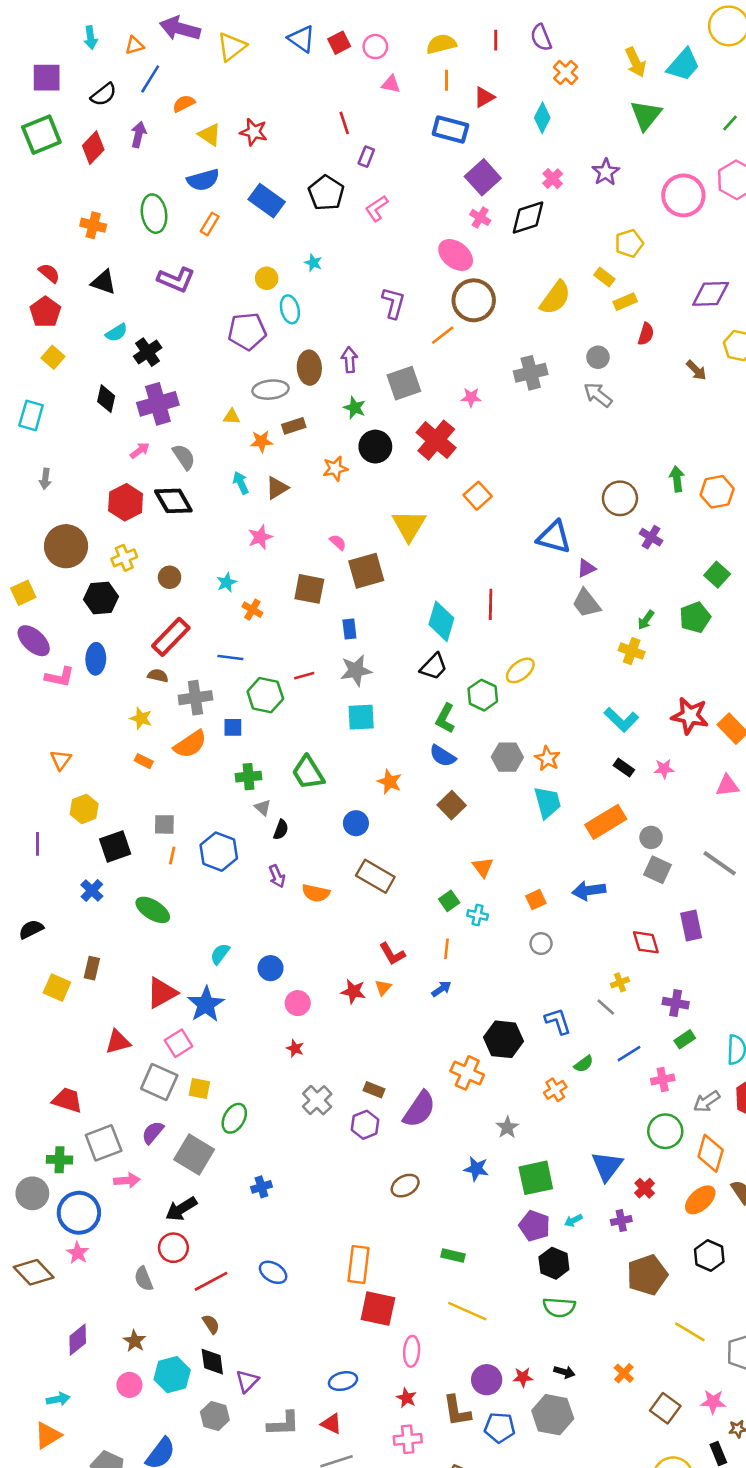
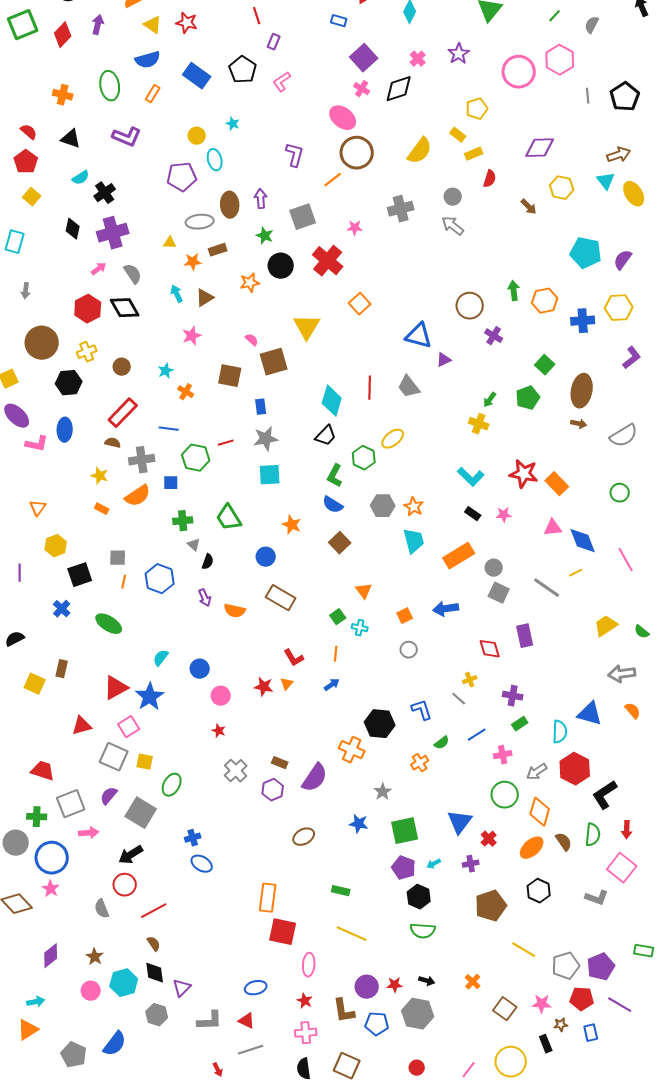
blue rectangle: (450, 129) -> (339, 21), size x0.6
gray trapezoid: (586, 603) -> (409, 387), moved
blue ellipse: (273, 1272) -> (202, 864), moved

